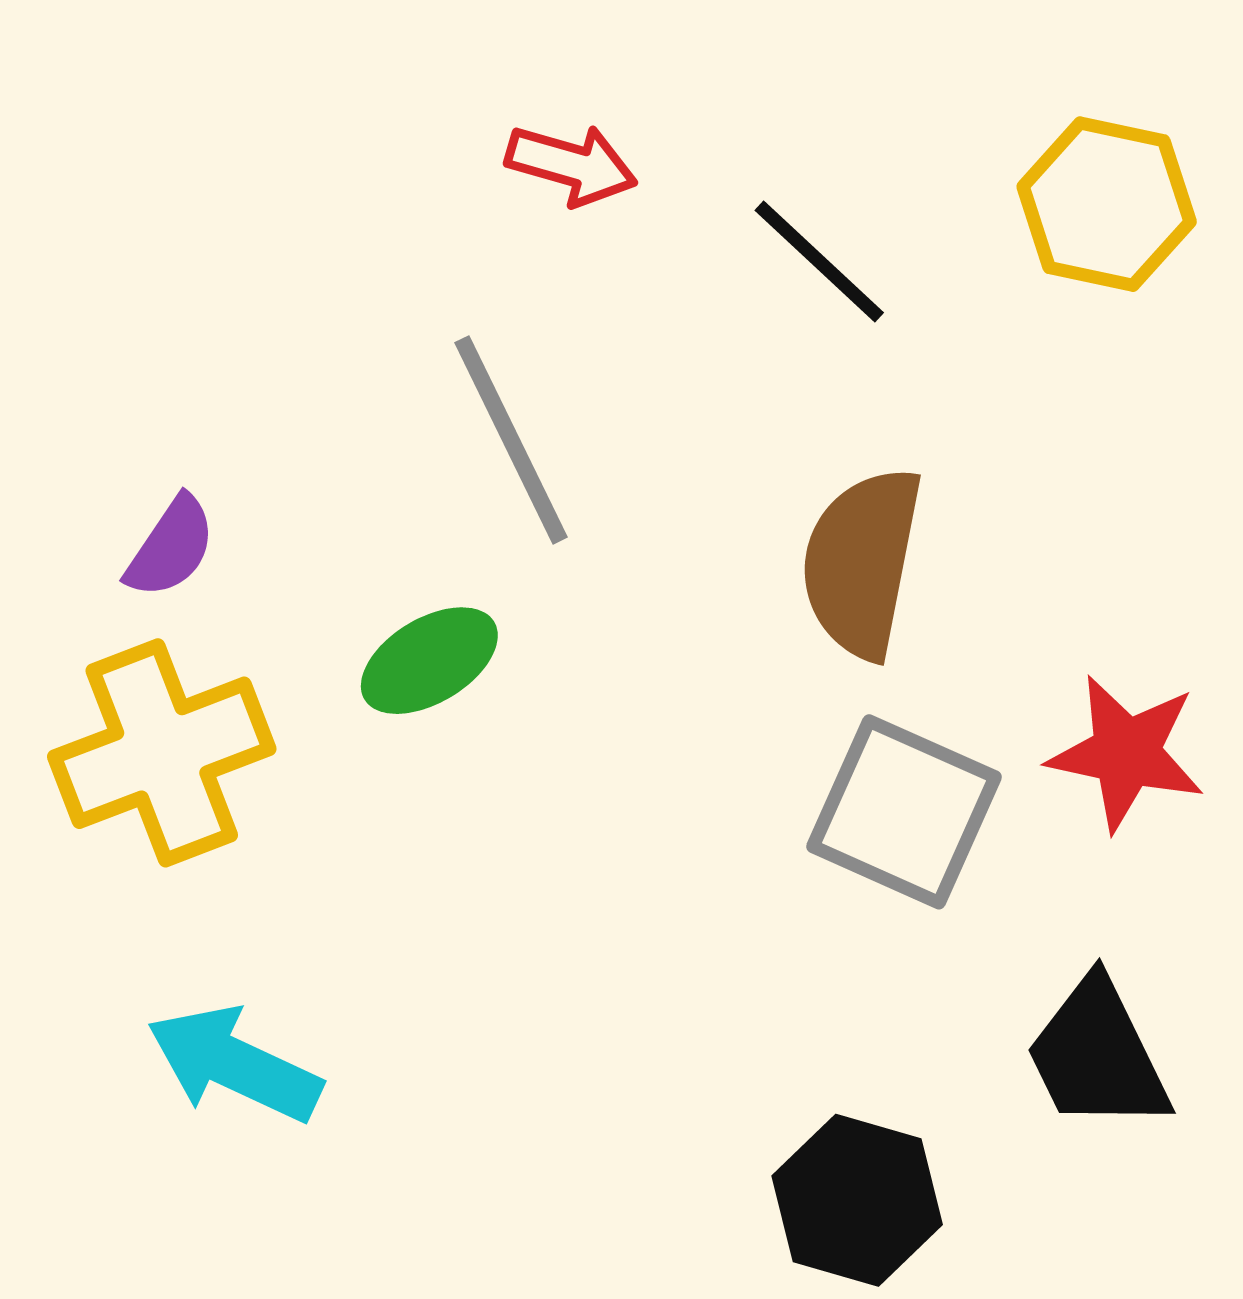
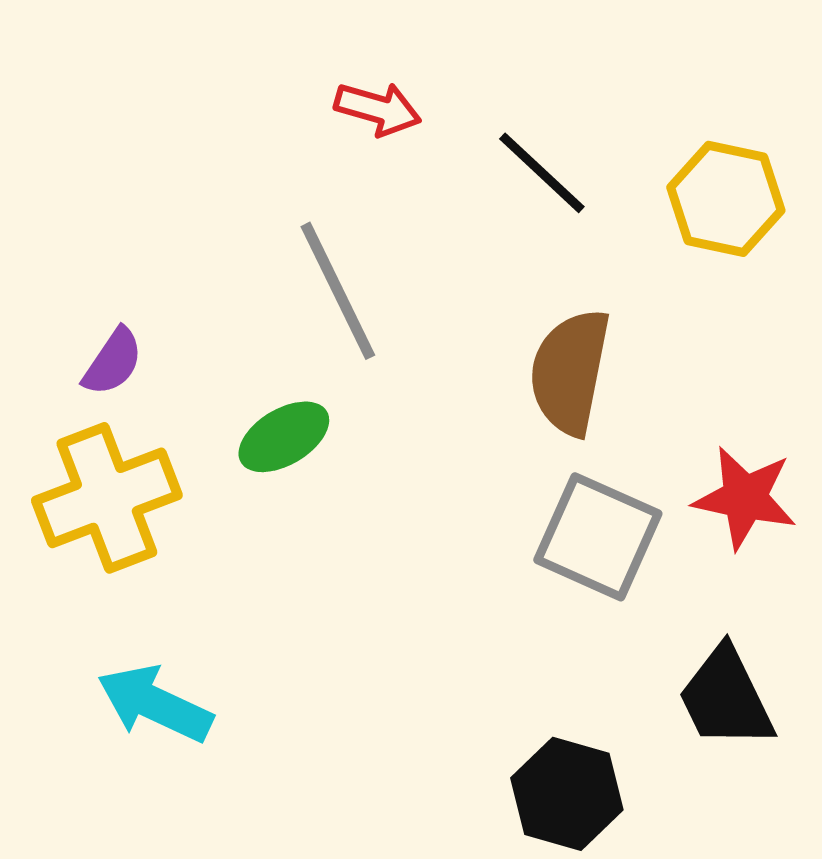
yellow hexagon: (1107, 204) -> (726, 199), moved

